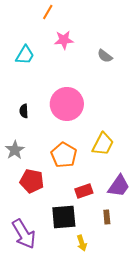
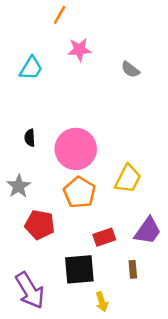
pink circle: (67, 104) -> (76, 149), moved

